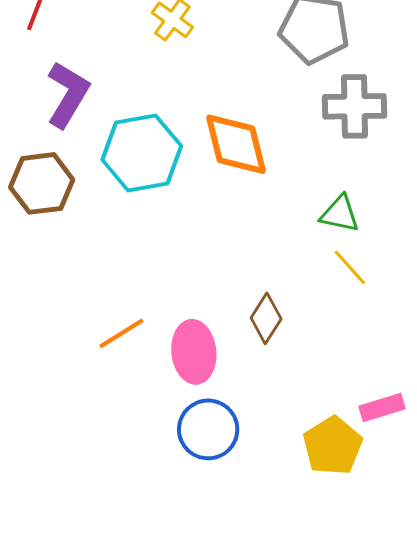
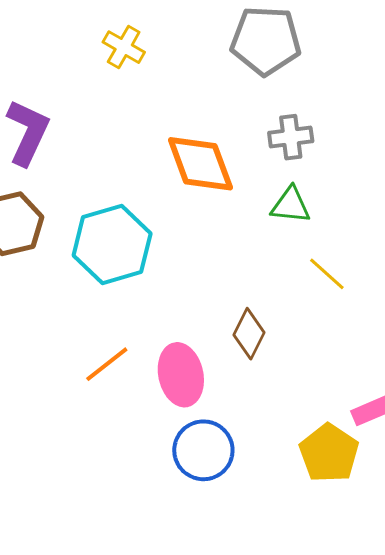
gray cross: (355, 106) -> (291, 137), moved, size x0.7
cyan hexagon: (142, 153) -> (112, 244), moved
green triangle: (340, 214) -> (291, 205), moved

